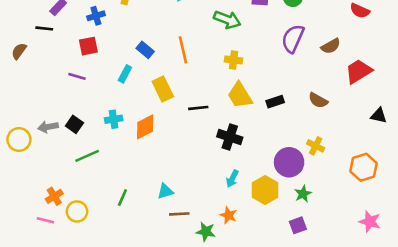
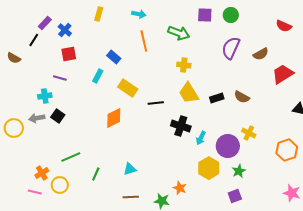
blue cross: (96, 16) -> (65, 30), moved, turned -32
black line: (44, 28) -> (34, 40), turned -64
orange line: (183, 50) -> (144, 41), moved
brown semicircle: (19, 51) -> (14, 58), turned -96
yellow rectangle: (163, 89) -> (128, 88), turned -30
brown semicircle: (318, 100) -> (242, 97), moved
cyan cross: (114, 119) -> (45, 96), moved
green line: (87, 156) -> (71, 157), moved
cyan arrow: (232, 179) -> (201, 138), moved
brown line: (179, 214) -> (131, 197), moved

